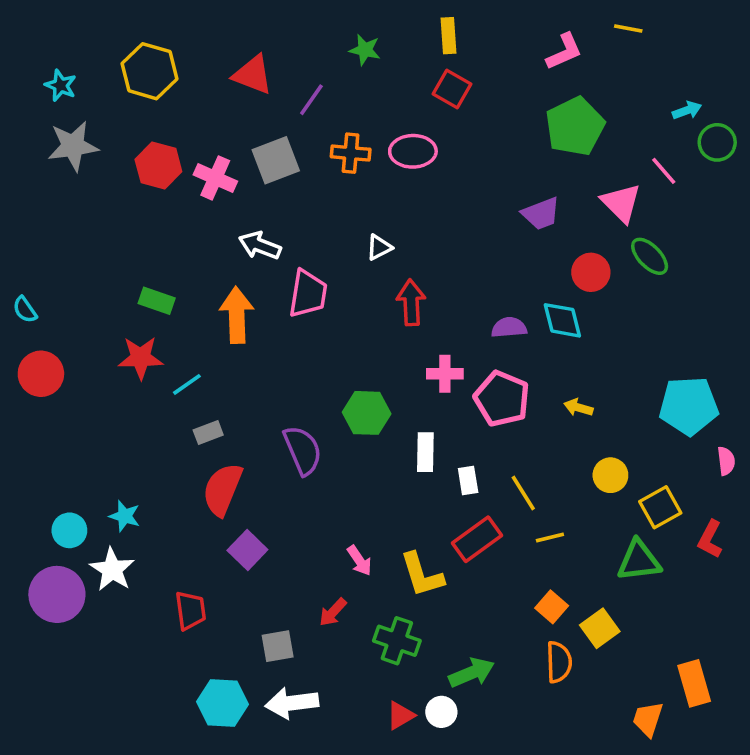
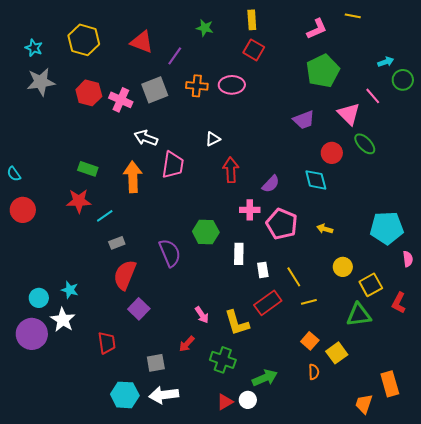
purple semicircle: (509, 327) -> (271, 184), moved, turned 138
orange semicircle: (559, 662) -> (314, 372), size x0.7

